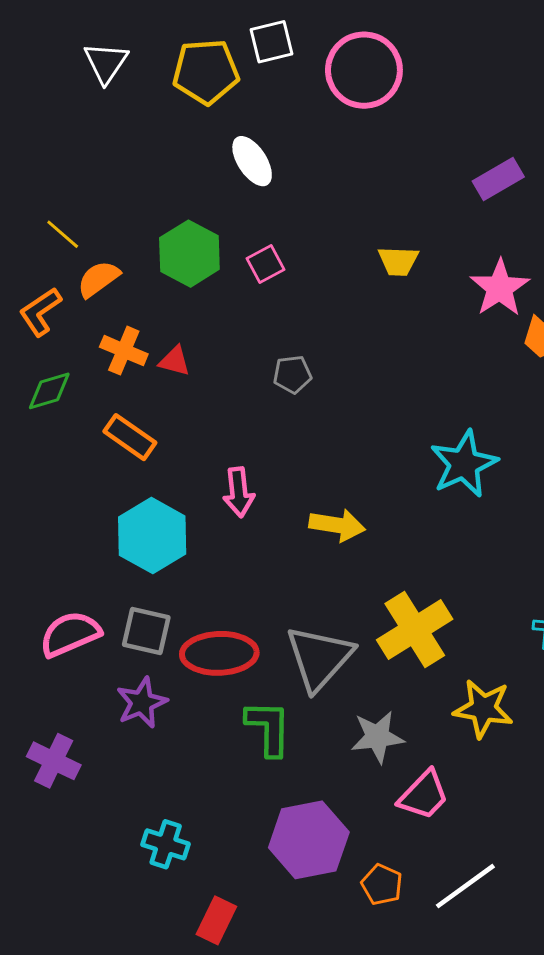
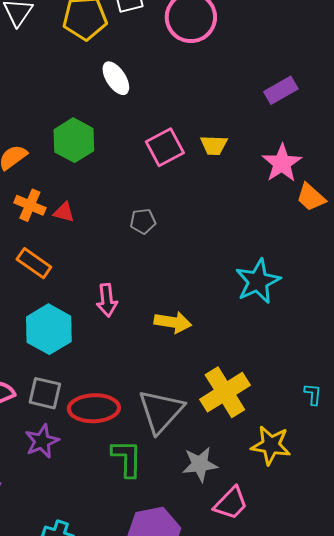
pink square: (266, 264) -> (165, 147), moved, size x1.5

